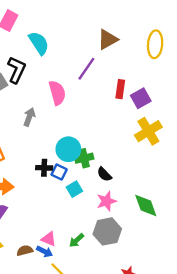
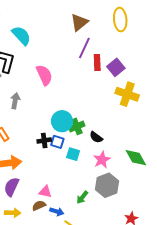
purple line: (86, 69) -> (84, 48), moved
gray arrow: (29, 117) -> (15, 101), moved
yellow cross: (148, 131) -> (127, 94), turned -30
cyan square: (74, 189) -> (73, 154), turned -32
pink triangle: (49, 239) -> (45, 192), moved
brown semicircle: (25, 251) -> (39, 206), moved

